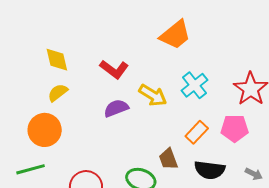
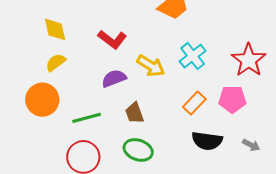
brown trapezoid: (168, 159) -> (135, 113), moved
green line: (31, 169) -> (87, 118), moved

